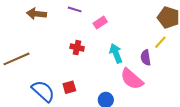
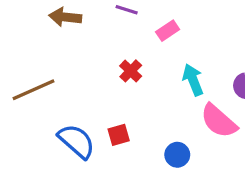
red cross: (77, 48) -> (131, 71), turned 32

